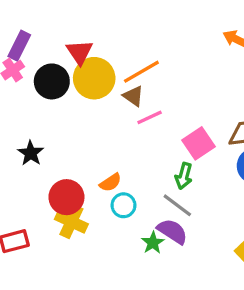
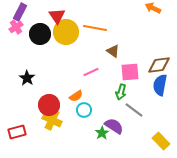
orange line: (141, 72) -> (95, 28), turned 40
brown triangle: (133, 96) -> (113, 51), moved
pink line: (150, 117) -> (91, 72), moved
pink square: (198, 143) -> (130, 72), turned 30
gray line: (177, 205) -> (134, 110), moved

